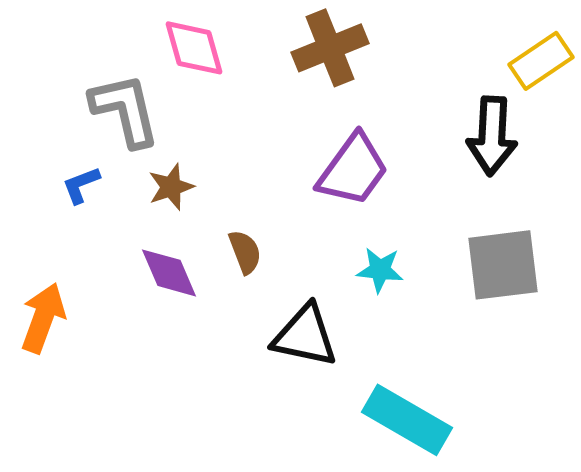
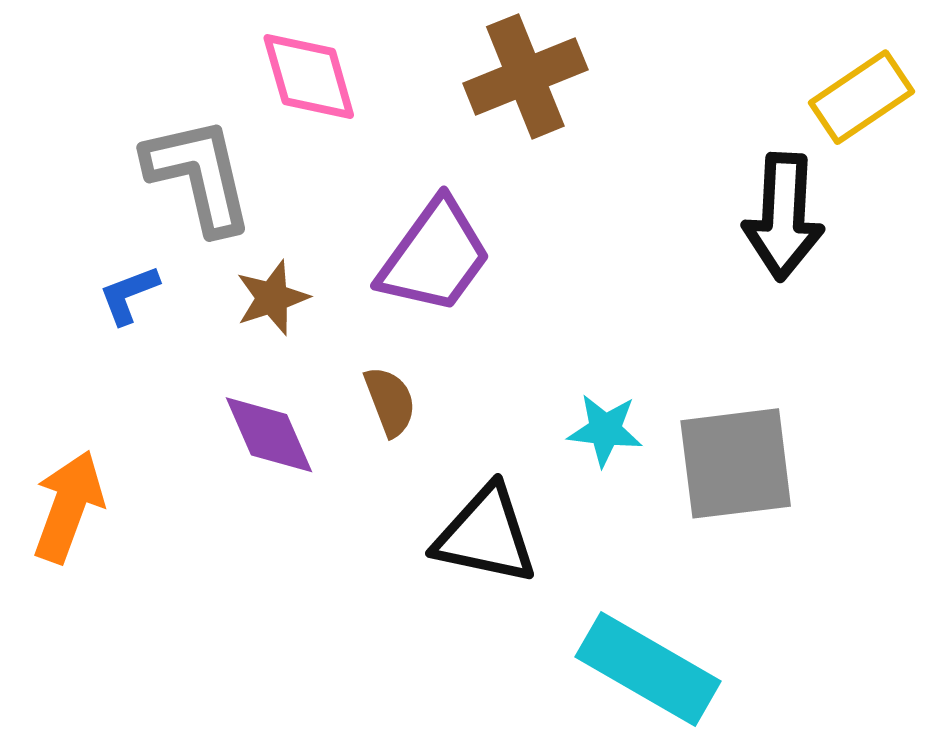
purple trapezoid: (353, 170) -> (435, 256), moved
gray square: (503, 265) -> (736, 463), moved

